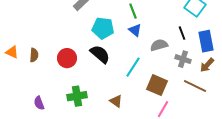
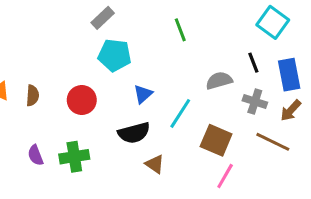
cyan pentagon: (103, 28) -> (115, 55), moved
blue triangle: (135, 30) -> (143, 94), moved, turned 40
black semicircle: (100, 54) -> (134, 133), moved, turned 125
green cross: (77, 96) -> (74, 157), moved
purple semicircle: (39, 103) -> (35, 155), moved

